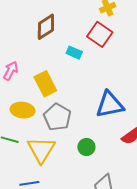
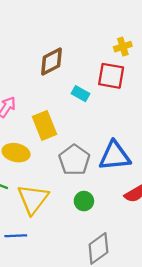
red square: (100, 34) -> (111, 76), turned -30
gray pentagon: (57, 117) -> (74, 160), moved

